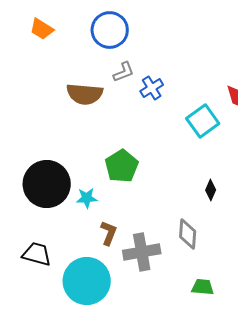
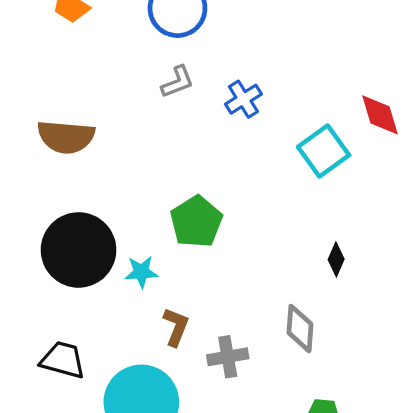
gray L-shape: (124, 72) -> (177, 82), moved
brown semicircle: (85, 94) -> (66, 137), moved
gray cross: (142, 252) -> (228, 357), size x0.7

